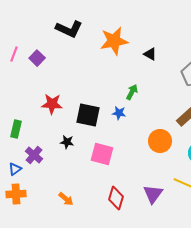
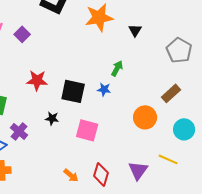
black triangle: (150, 54) -> (135, 30), turned 32
orange arrow: (66, 199) -> (71, 175), moved

